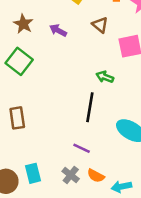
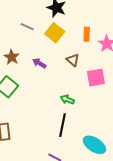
green arrow: (105, 77) -> (67, 100), moved

